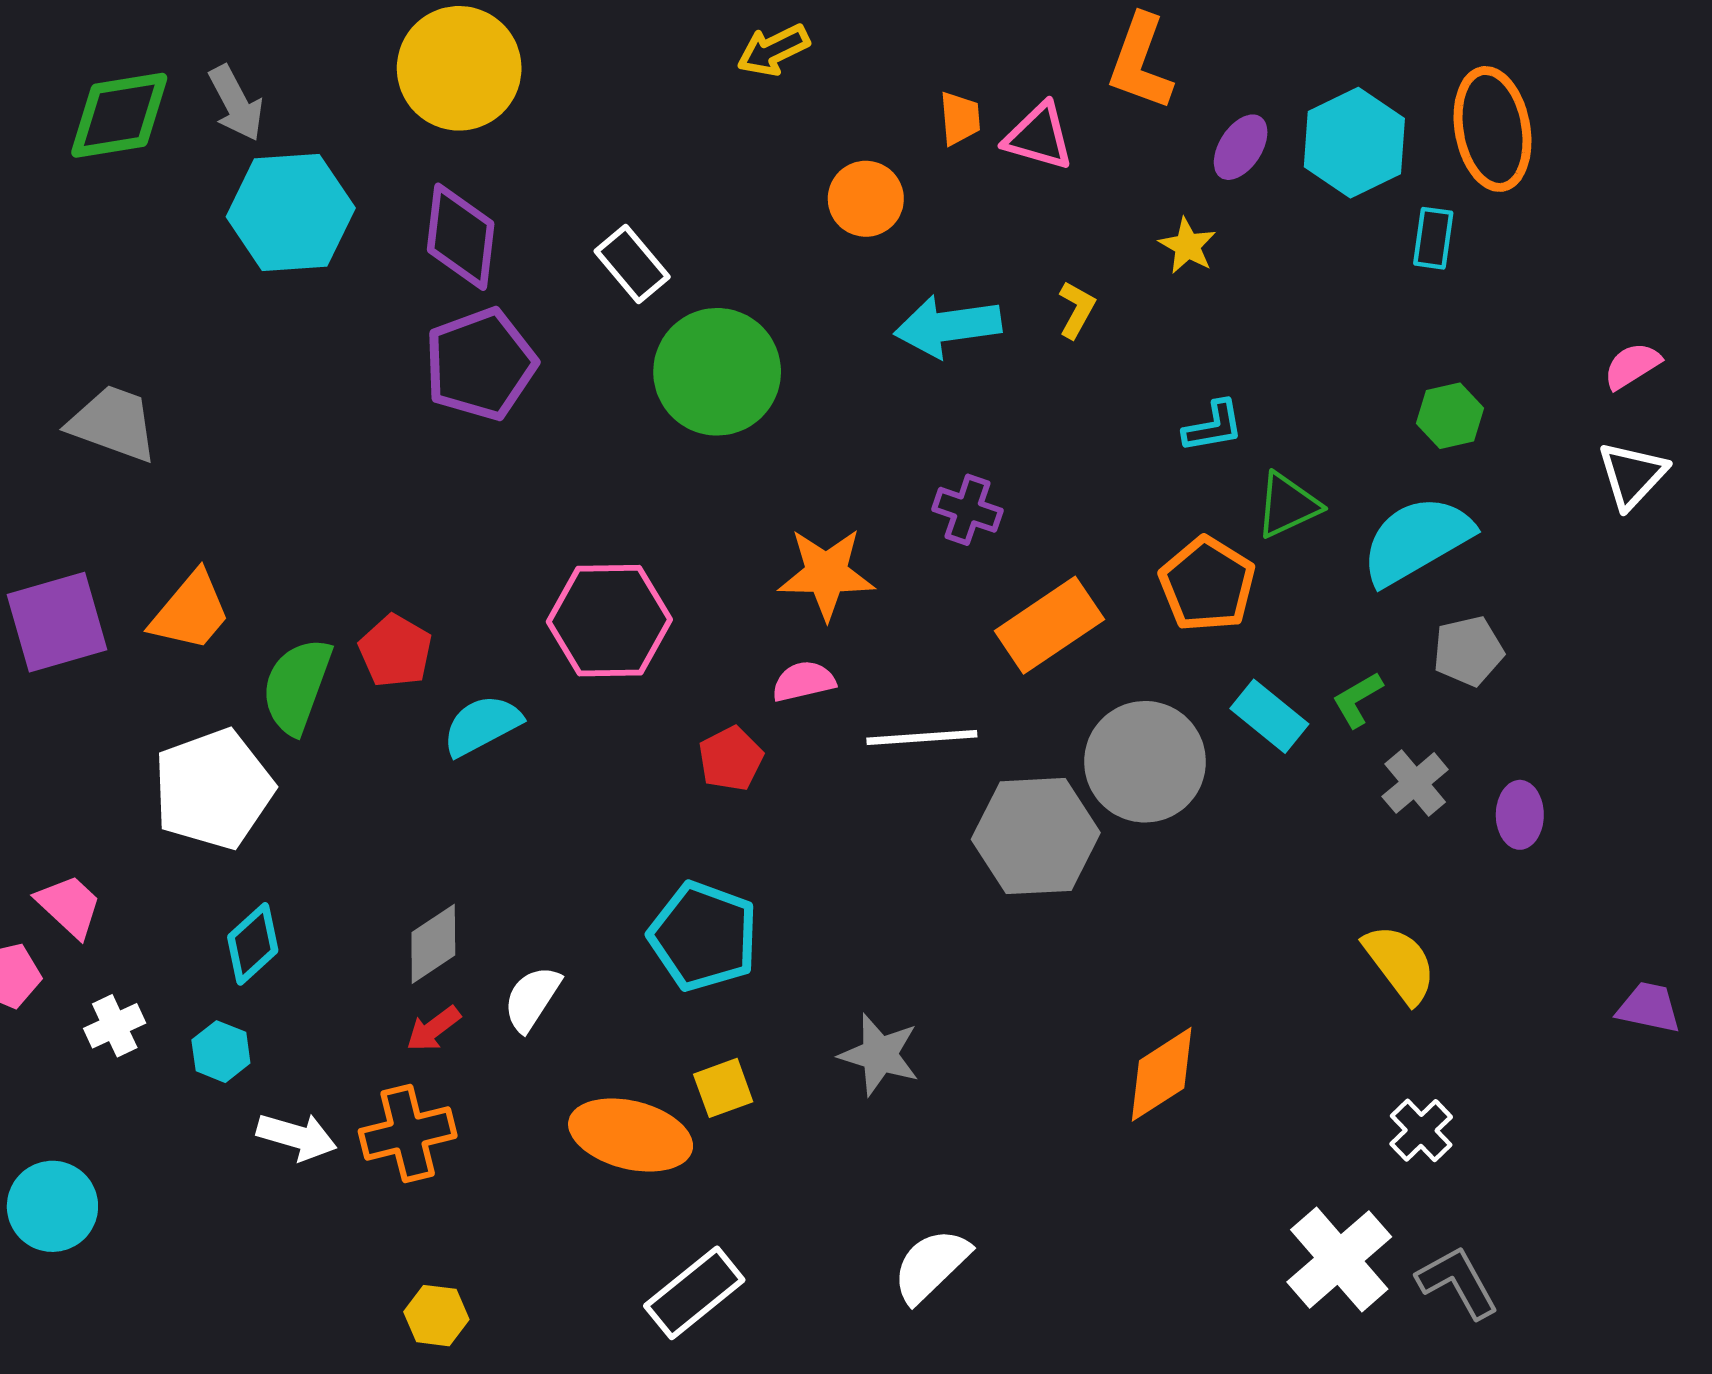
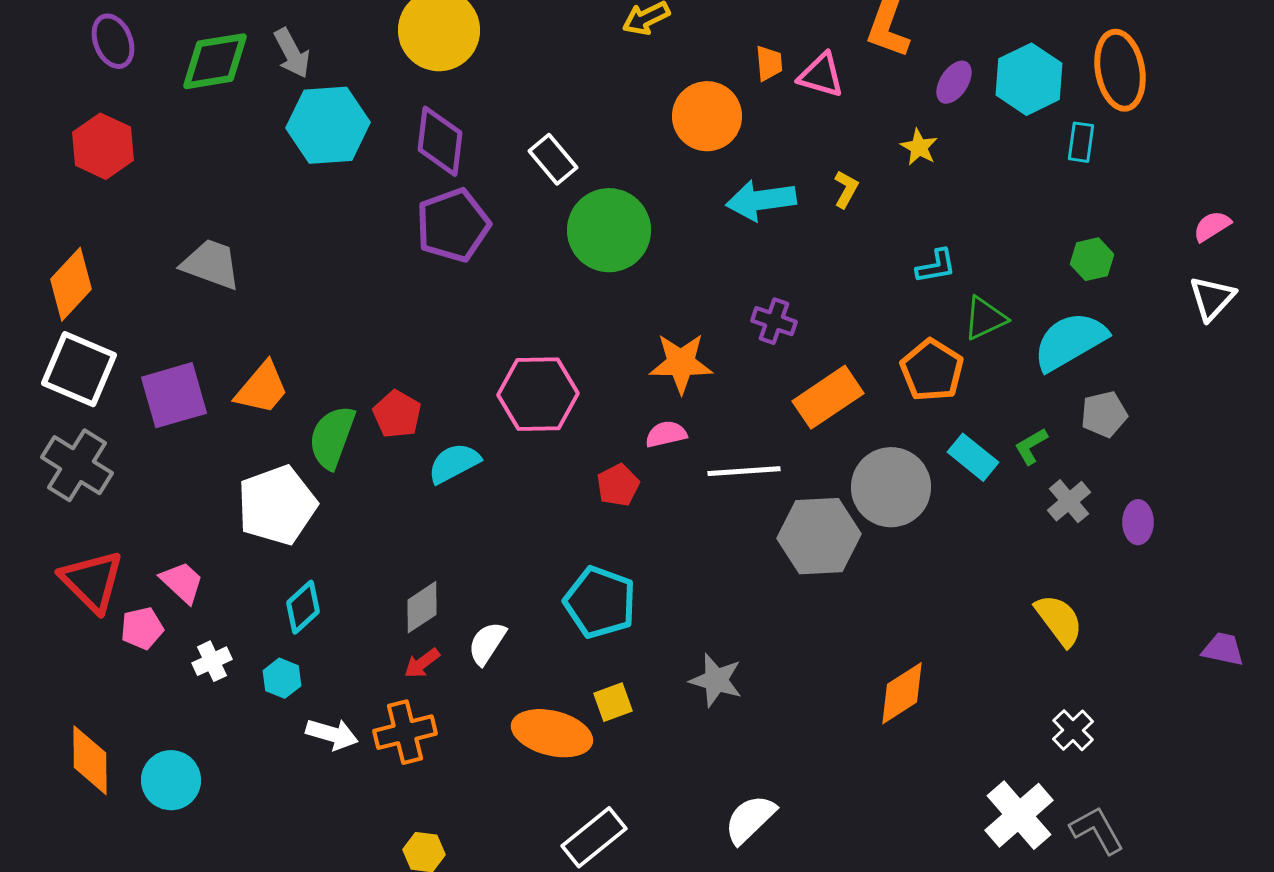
orange circle: (866, 199) -> (707, 116), size x1.4

